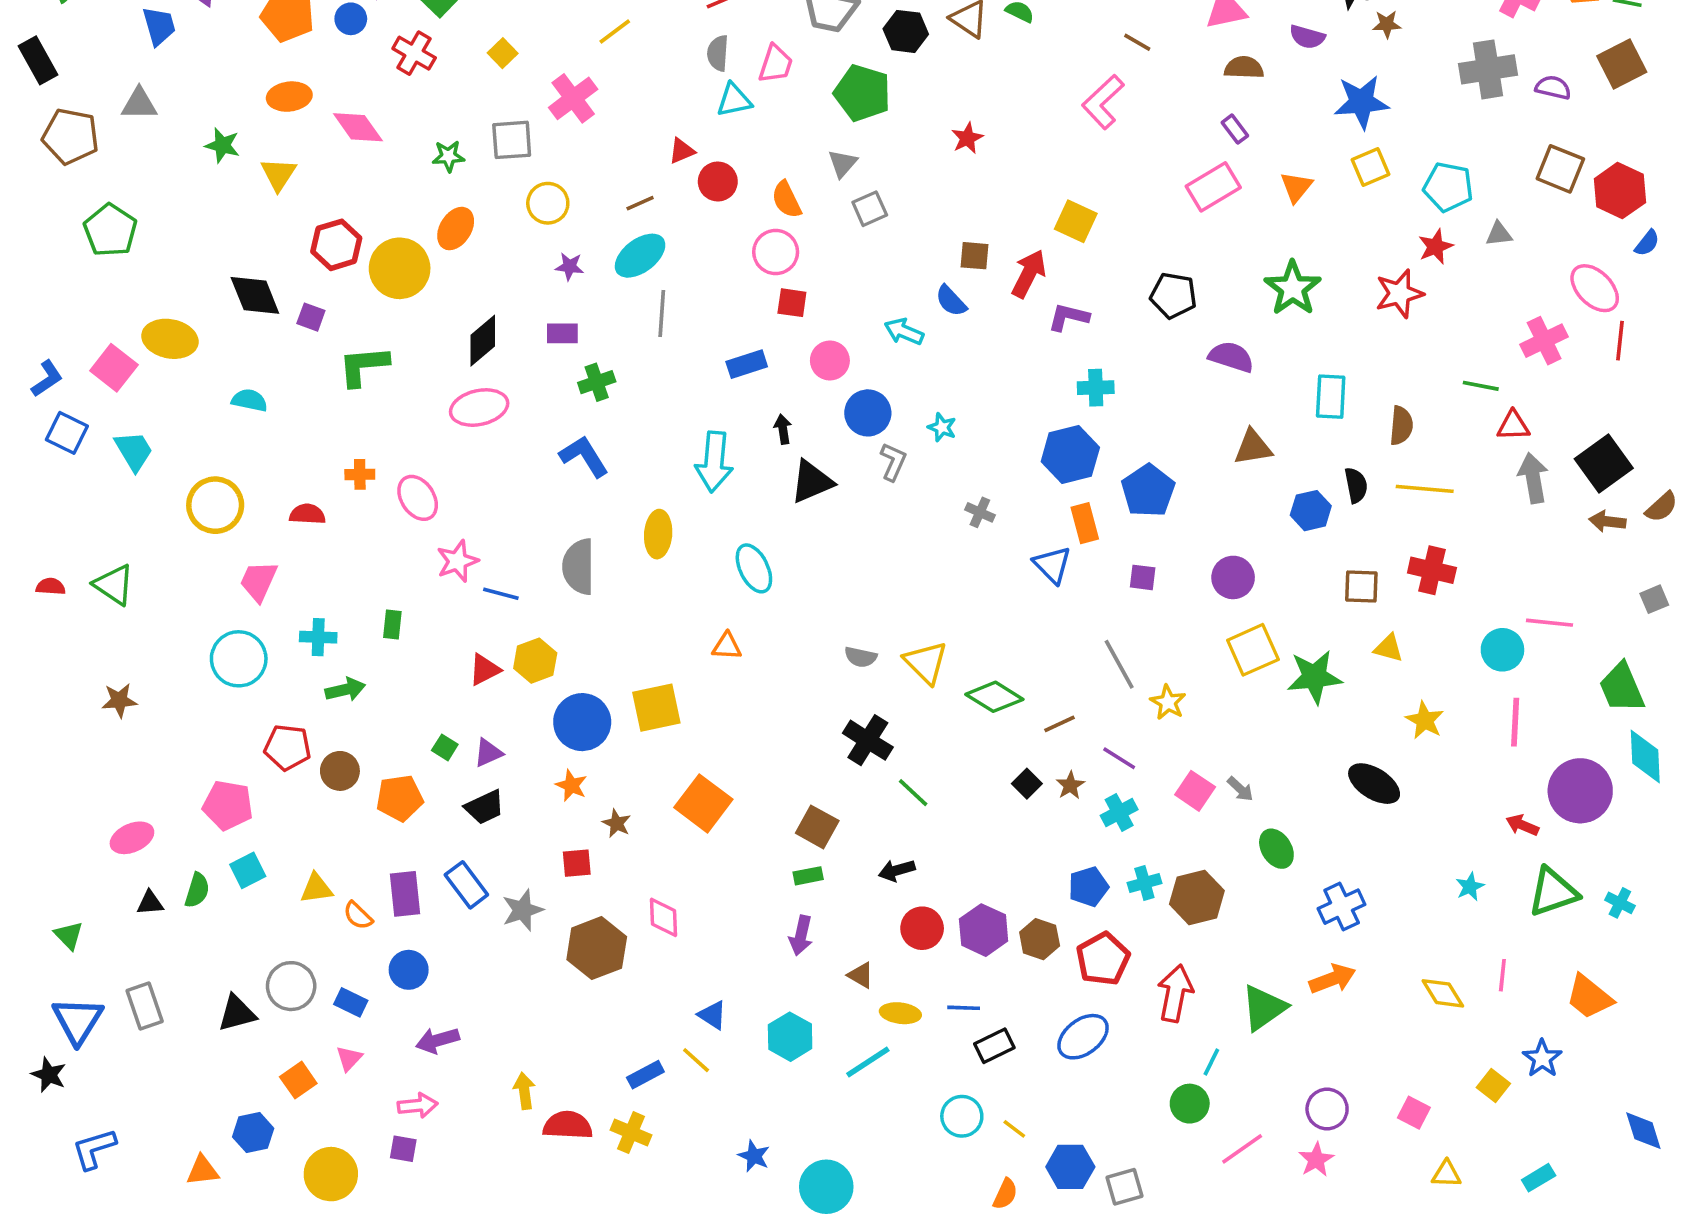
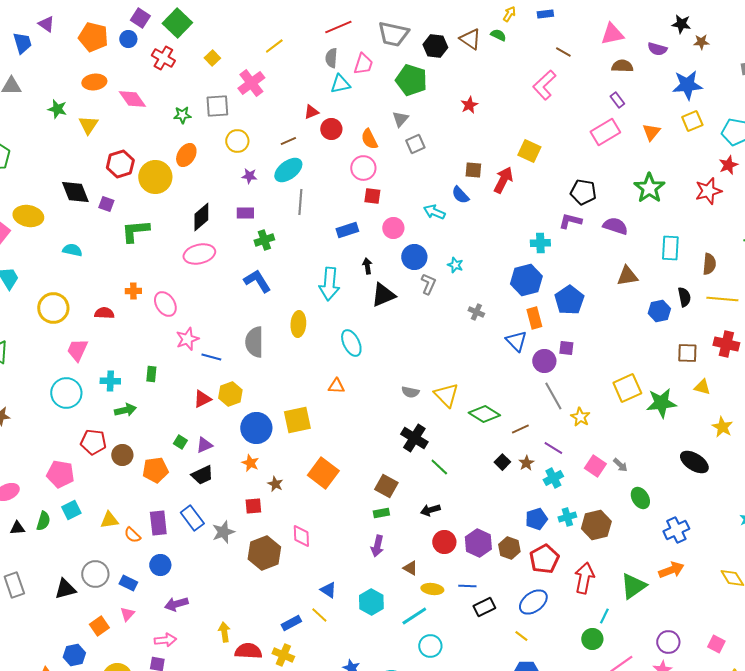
purple L-shape: (1069, 317) -> (570, 221), moved
purple circle: (1233, 577) -> (544, 361), moved
cyan circle: (962, 1116) -> (430, 646), moved
yellow line: (1014, 1129) -> (521, 636), moved

